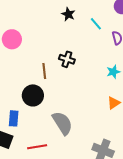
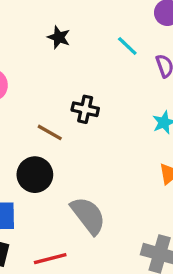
black star: (68, 14) -> (59, 37), moved
brown line: (44, 71) -> (50, 132), turned -49

